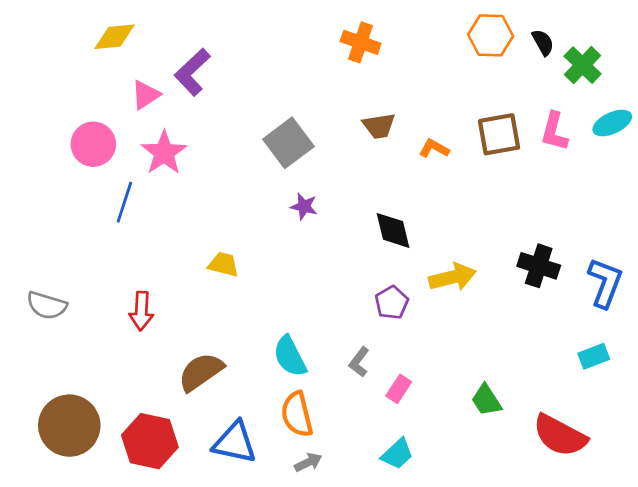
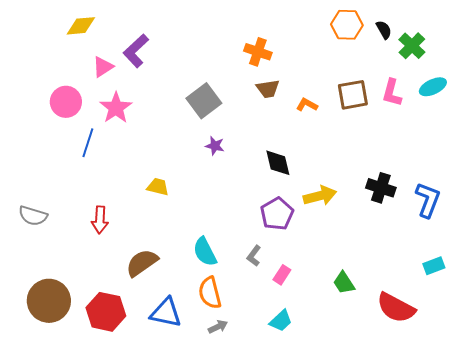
orange cross: (361, 42) -> (258, 52), moved
purple pentagon: (392, 303) -> (277, 214), size x1.4
cyan rectangle: (594, 356) -> (434, 266), moved

